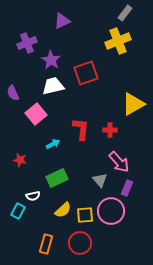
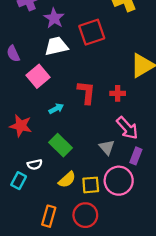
red star: (20, 160) -> (21, 126), size x1.5
green rectangle: (57, 178) -> (61, 145), turned 70

